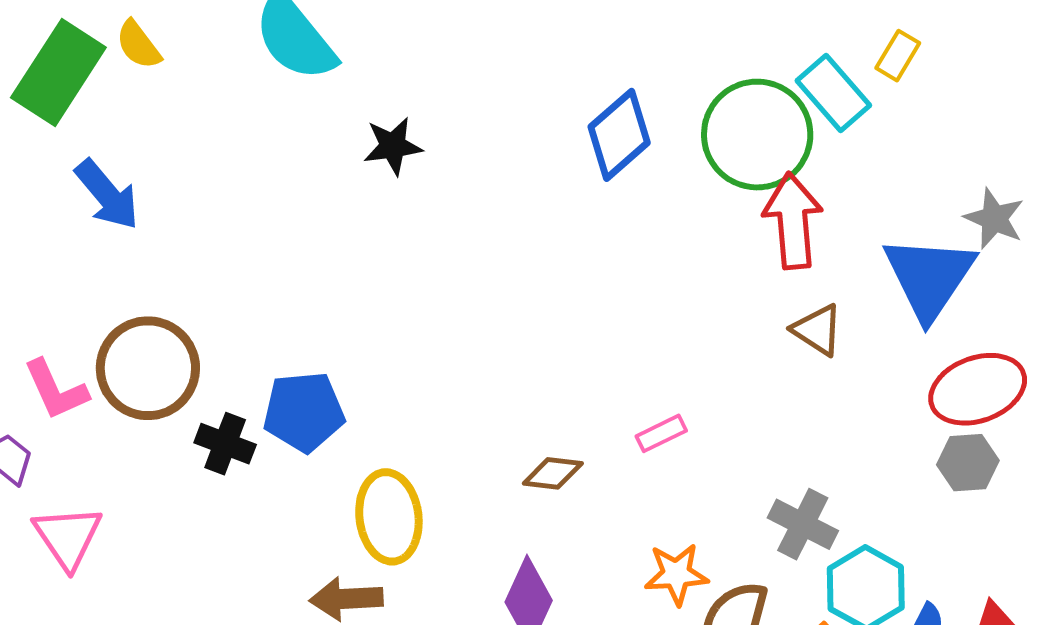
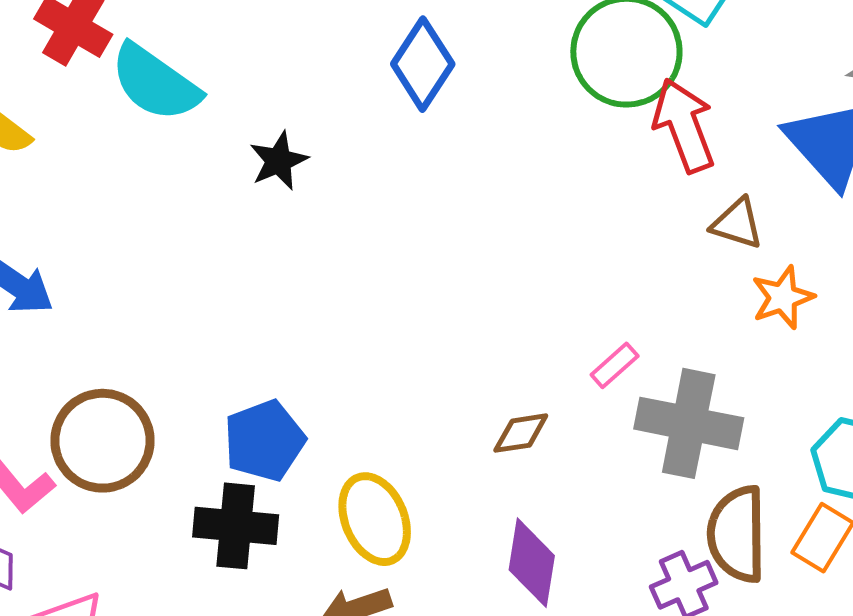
blue diamond: (619, 135) -> (423, 64), moved
black cross: (225, 444) -> (236, 526), moved, size x1.4
gray cross: (803, 524) -> (689, 423), moved, size x1.5
orange star: (676, 574) -> (783, 297), moved

